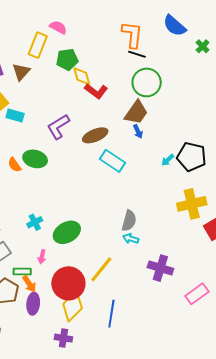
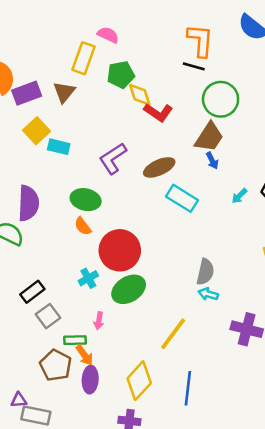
black line: (137, 54) -> (194, 66), moved
cyan arrow: (168, 160) -> (239, 196), moved
orange semicircle: (14, 165) -> (83, 226), moved
red circle: (68, 283) -> (120, 250), moved

